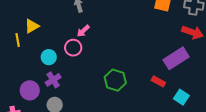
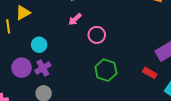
pink circle: (73, 48) -> (97, 35), moved
purple circle: (30, 90) -> (22, 68), moved

